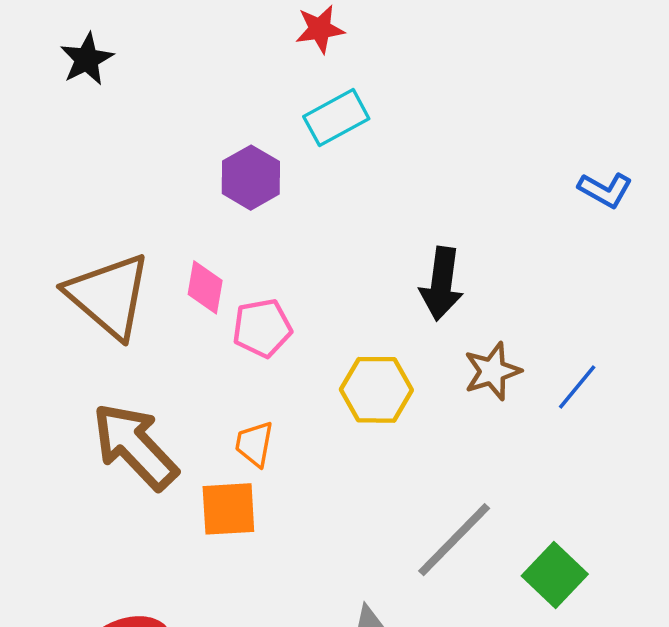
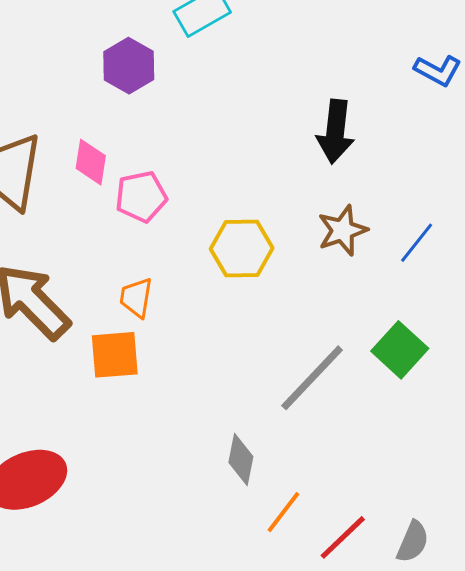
black arrow: (442, 284) -> (335, 132), moved
green square: (555, 575) -> (400, 350), moved

